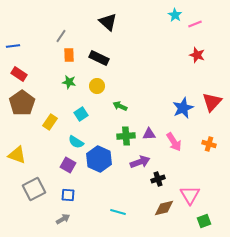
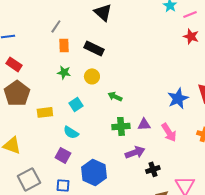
red star: (197, 55) -> (191, 36), moved
yellow rectangle: (50, 122) -> (45, 112), turned 49
blue hexagon: (99, 159) -> (94, 172), moved

